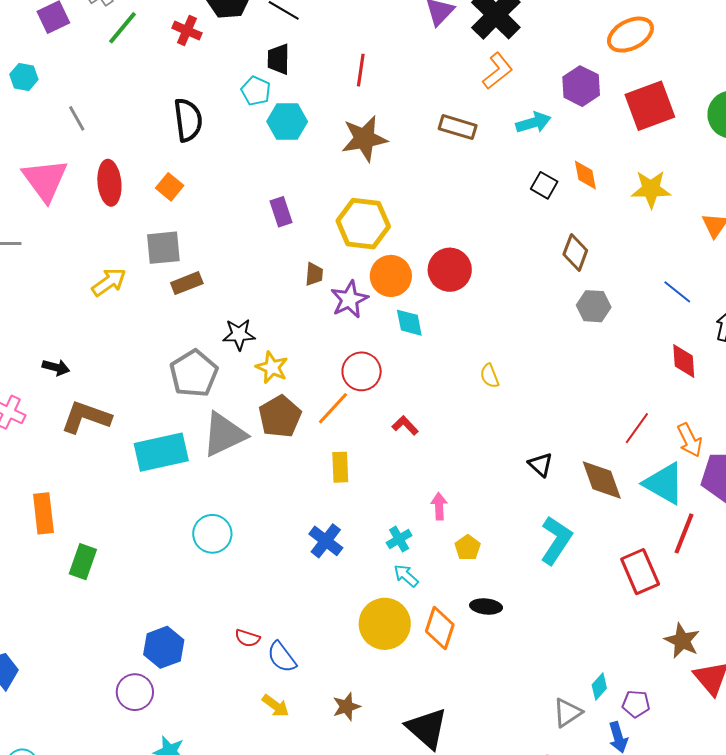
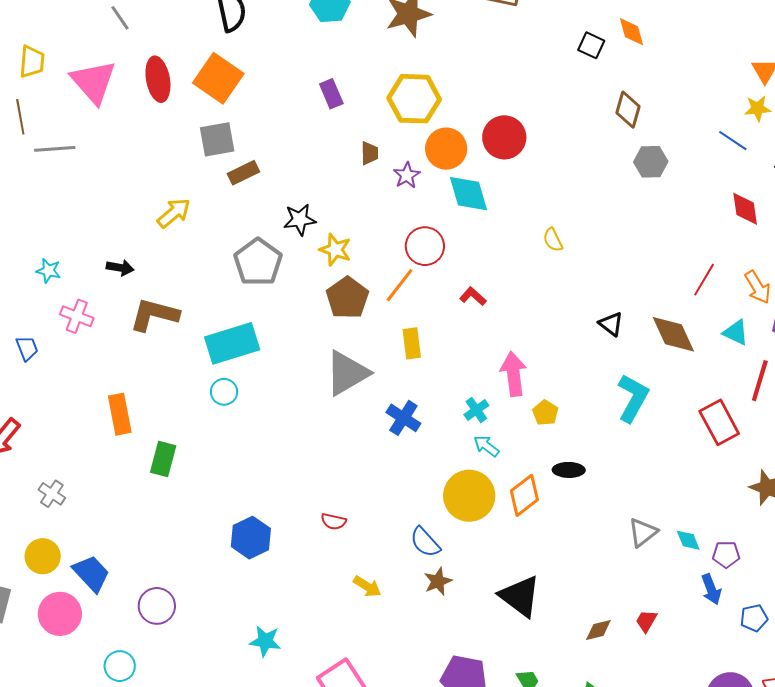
orange square: (170, 187) -> (218, 78), size x1.8
yellow star: (651, 189) -> (758, 108), moved, size x0.7
yellow arrow: (109, 282) -> (174, 213), moved
purple star: (349, 299) -> (407, 175), size x0.7
cyan diamond: (409, 323) -> (468, 194), size x1.4
gray triangle: (224, 434) -> (347, 373), moved
cyan triangle: (664, 483) -> (736, 332), size x0.6
pink arrow: (439, 506) -> (514, 374), size x1.6
cyan circle: (212, 534) -> (224, 392), moved, size x0.7
orange diamond: (440, 628) -> (524, 495), turned 39
blue semicircle: (282, 657) -> (425, 542), moved
cyan diamond: (599, 686) -> (688, 540), turned -60
purple circle: (135, 692) -> (157, 606), moved
gray triangle: (568, 713) -> (643, 532), moved

